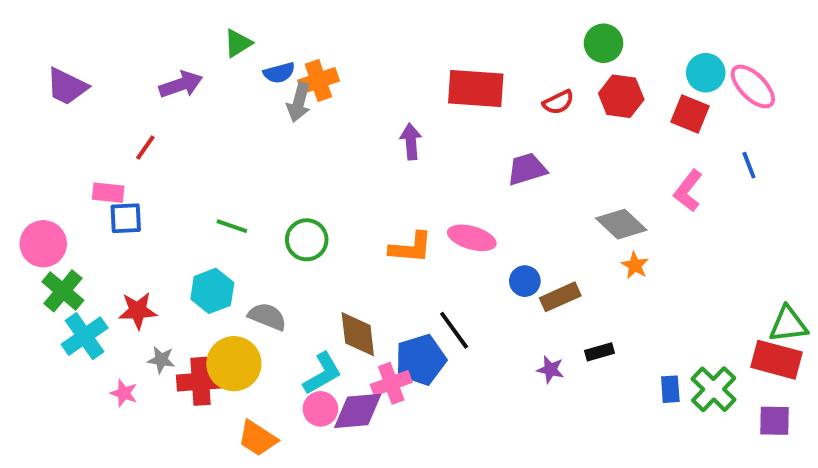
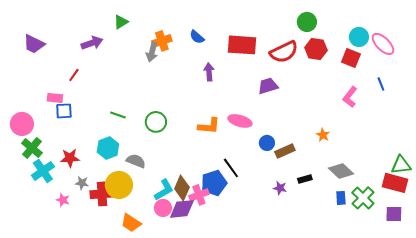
blue semicircle: (279, 73) -> (197, 37), moved, turned 56
red semicircle: (558, 102) -> (284, 52), size x1.8
gray diamond: (621, 224) -> (341, 171), moved
brown diamond: (358, 334) -> (182, 188), moved, turned 30

